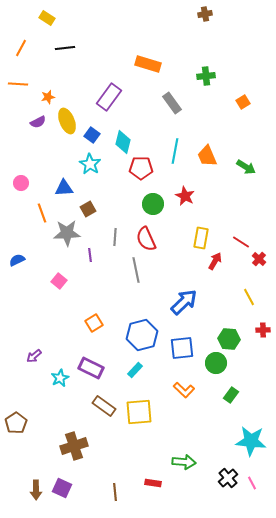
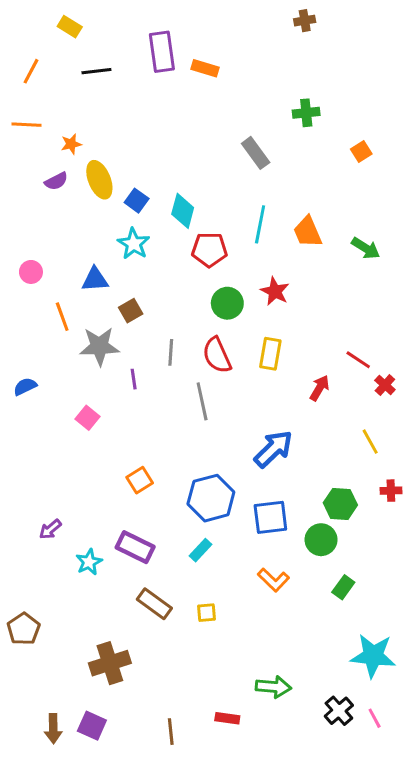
orange rectangle: (148, 64) -> (205, 68), moved, size x0.7
purple rectangle: (109, 97) -> (162, 52), moved, turned -44
yellow rectangle: (201, 238) -> (270, 354), moved
yellow square: (139, 412) -> (206, 613), size x0.5

